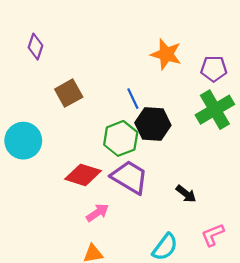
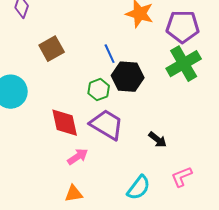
purple pentagon: (214, 69) -> (183, 27), size x1.4
green hexagon: (121, 138) -> (99, 90), size x0.7
red diamond: (83, 175) -> (65, 123), turned 60

